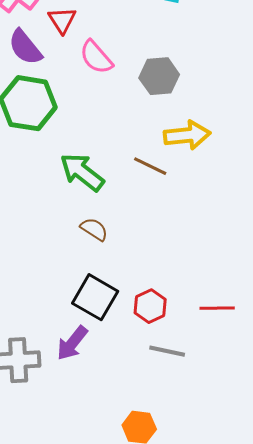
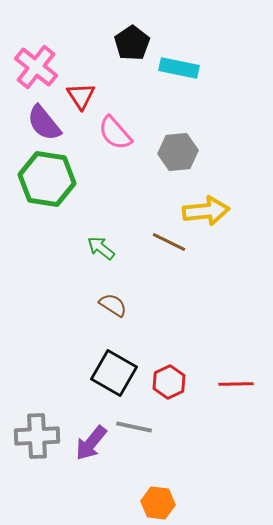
green arrow: (82, 172) -> (101, 248), size x0.6
purple arrow: (72, 343) -> (91, 443), moved
gray line: (167, 351) -> (134, 427), moved

